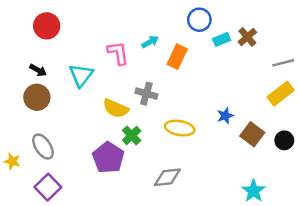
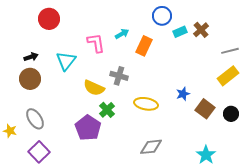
red circle: (47, 26) -> (49, 19), moved
black arrow: (38, 70) -> (31, 57), turned -48
gray diamond: (167, 177) -> (151, 147), moved

